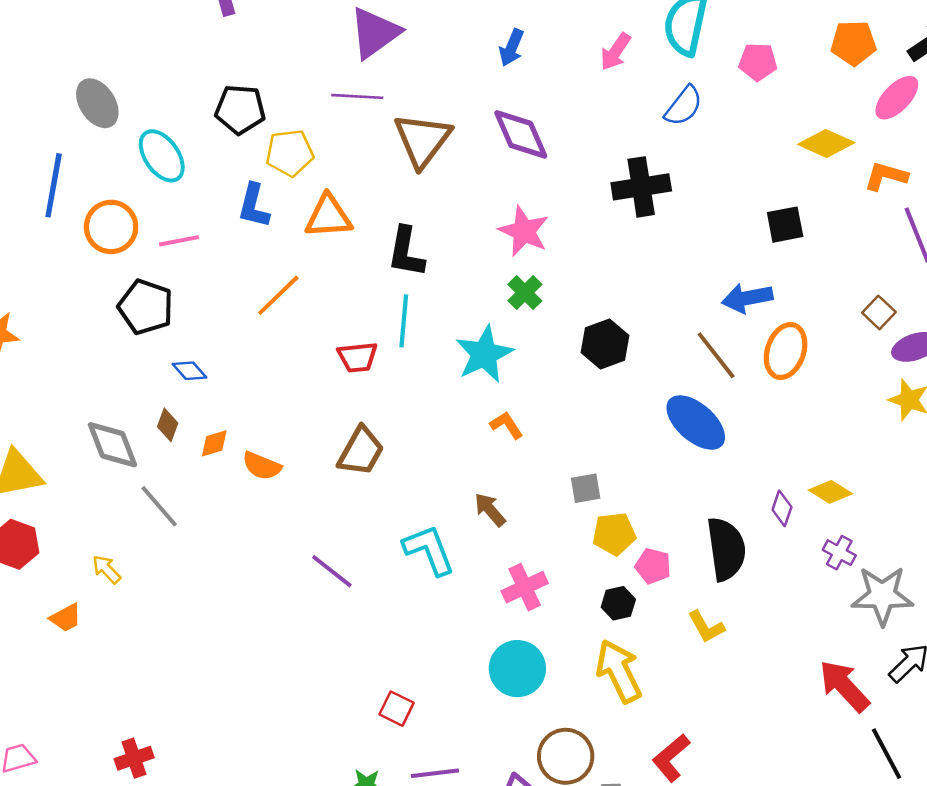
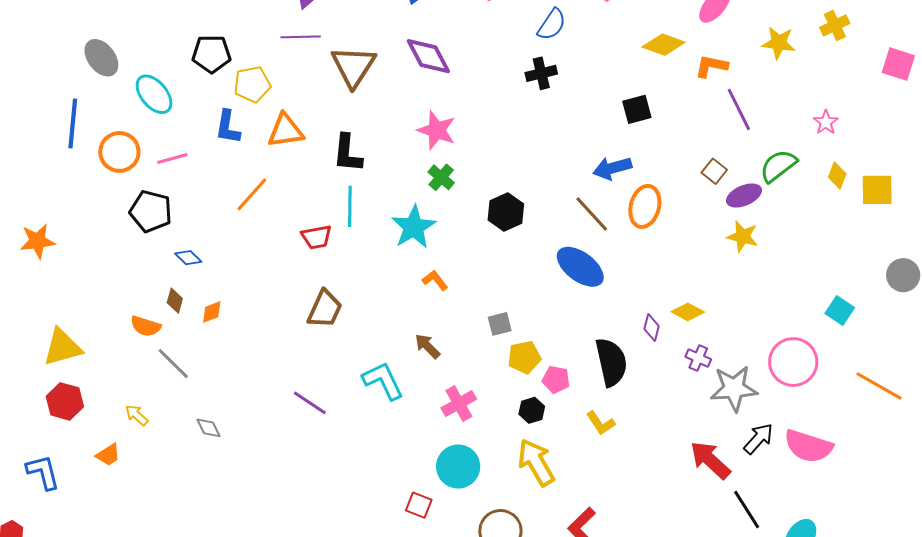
black cross: (641, 187) -> (541, 73), moved, size x0.7
gray diamond: (112, 445) -> (209, 428), moved, size x0.6
orange semicircle: (262, 466) -> (146, 326), moved
red square: (397, 709) -> (419, 505), moved

